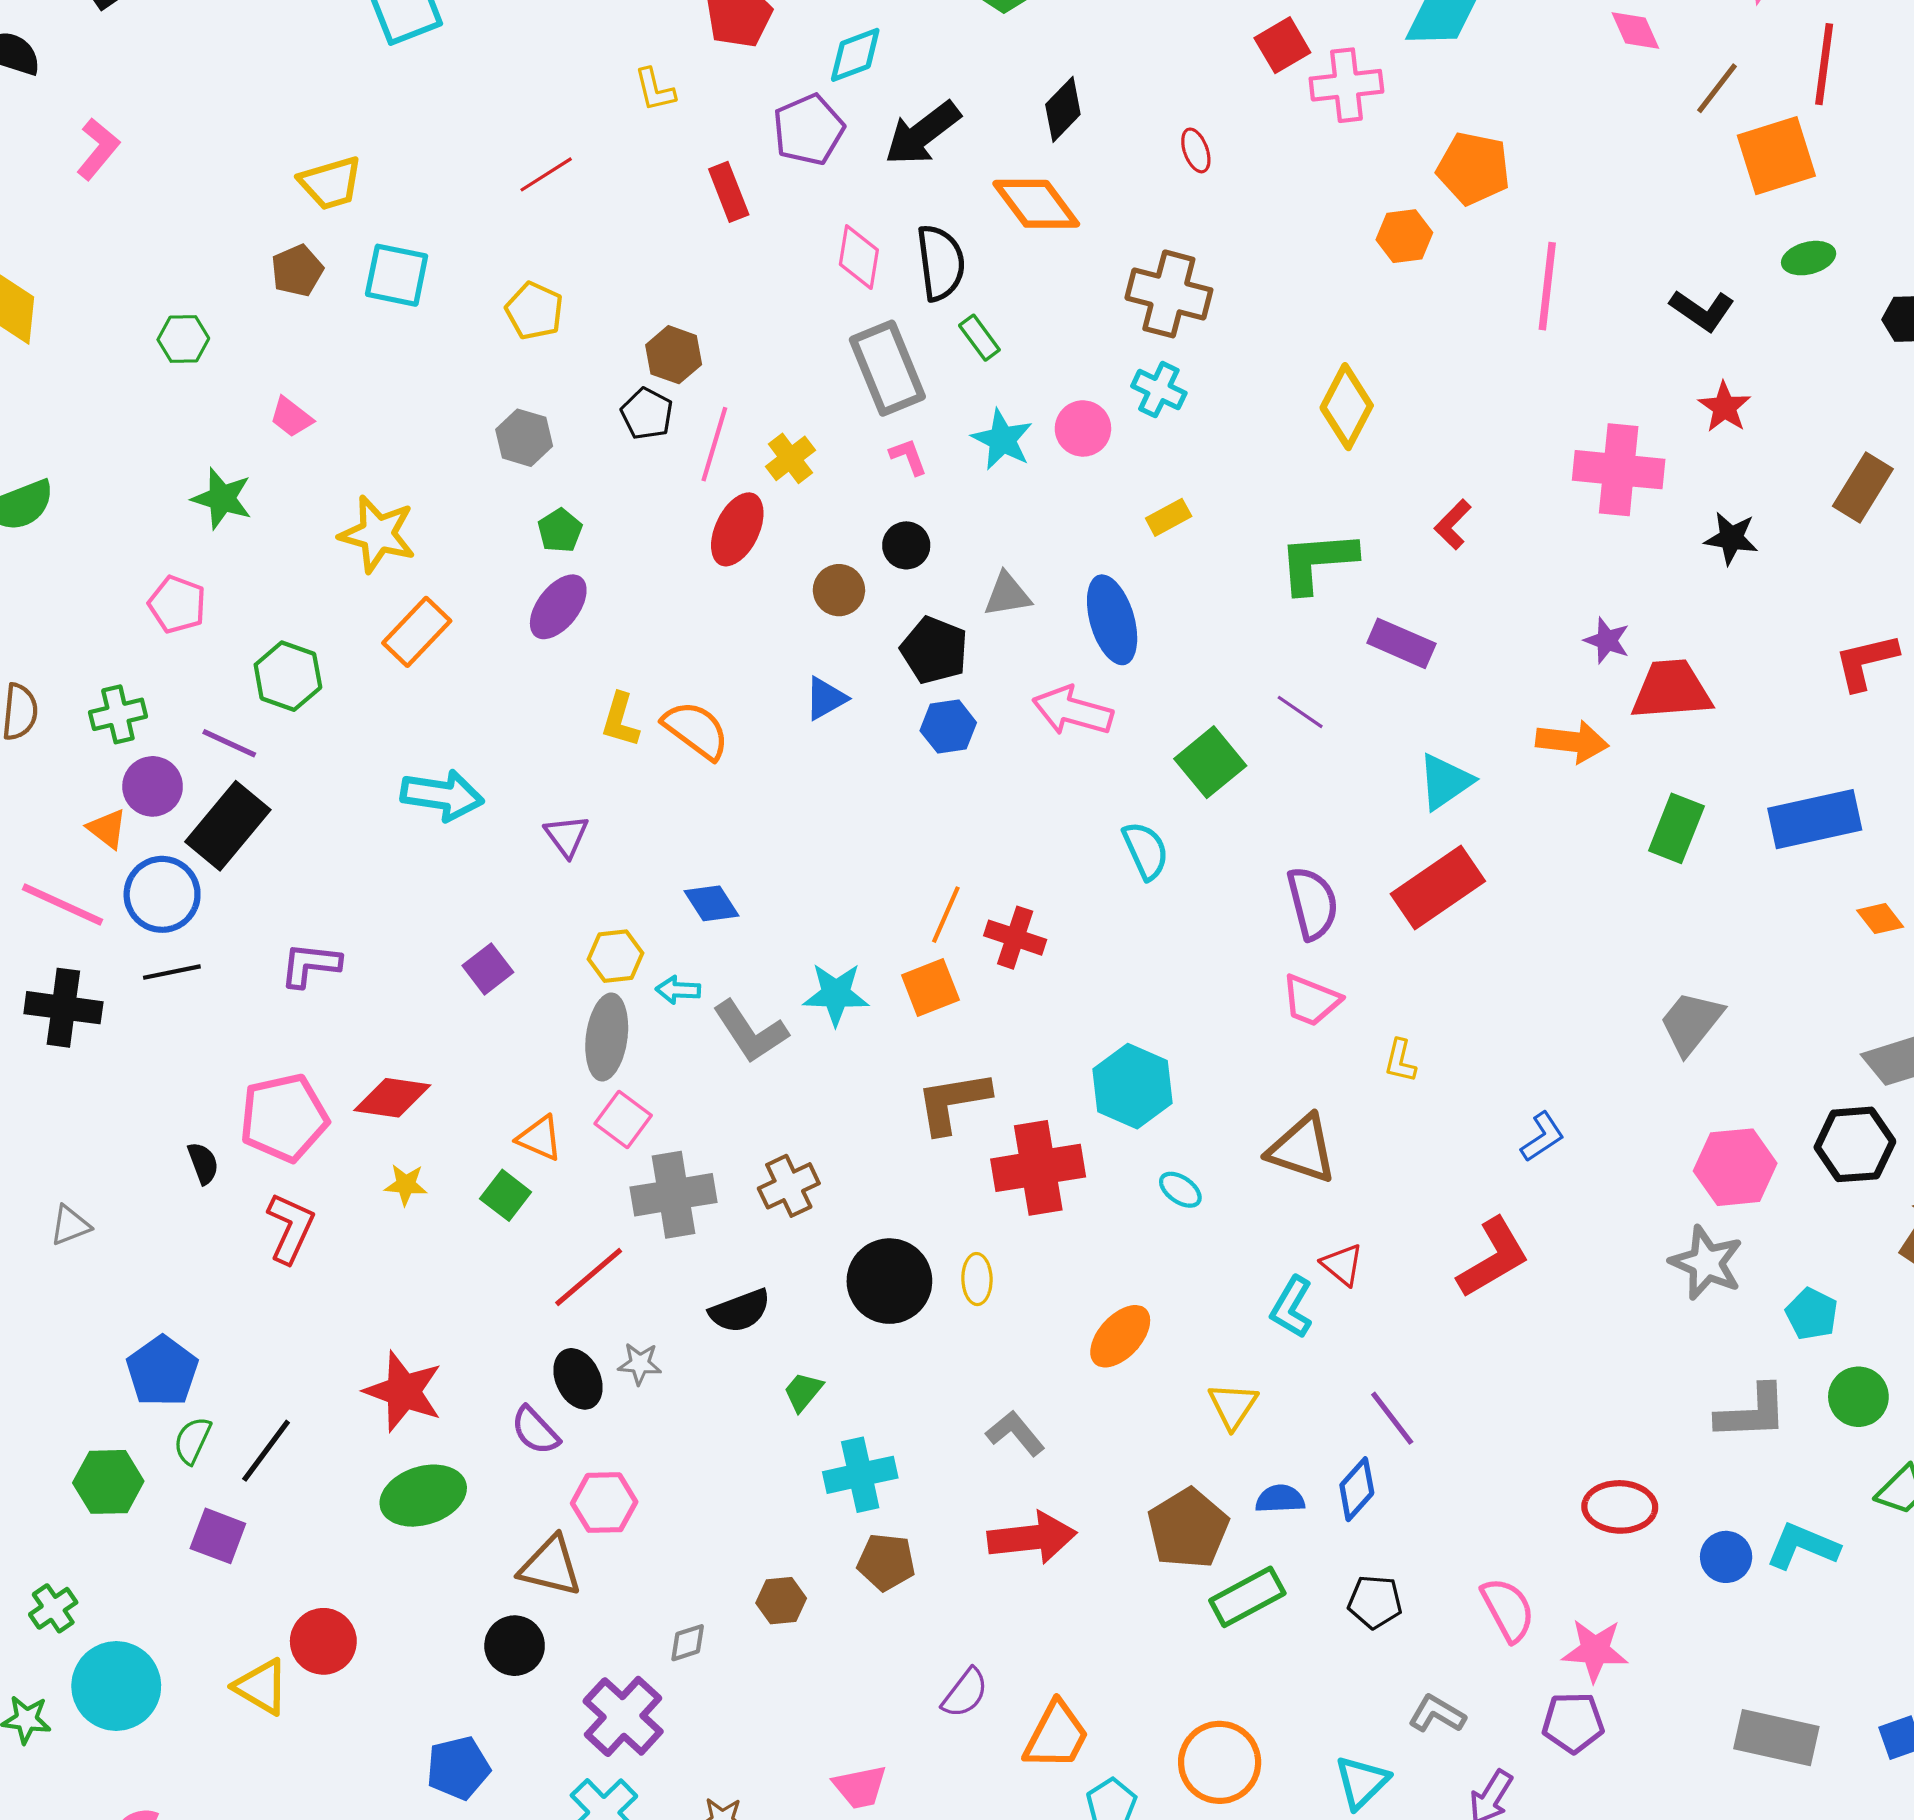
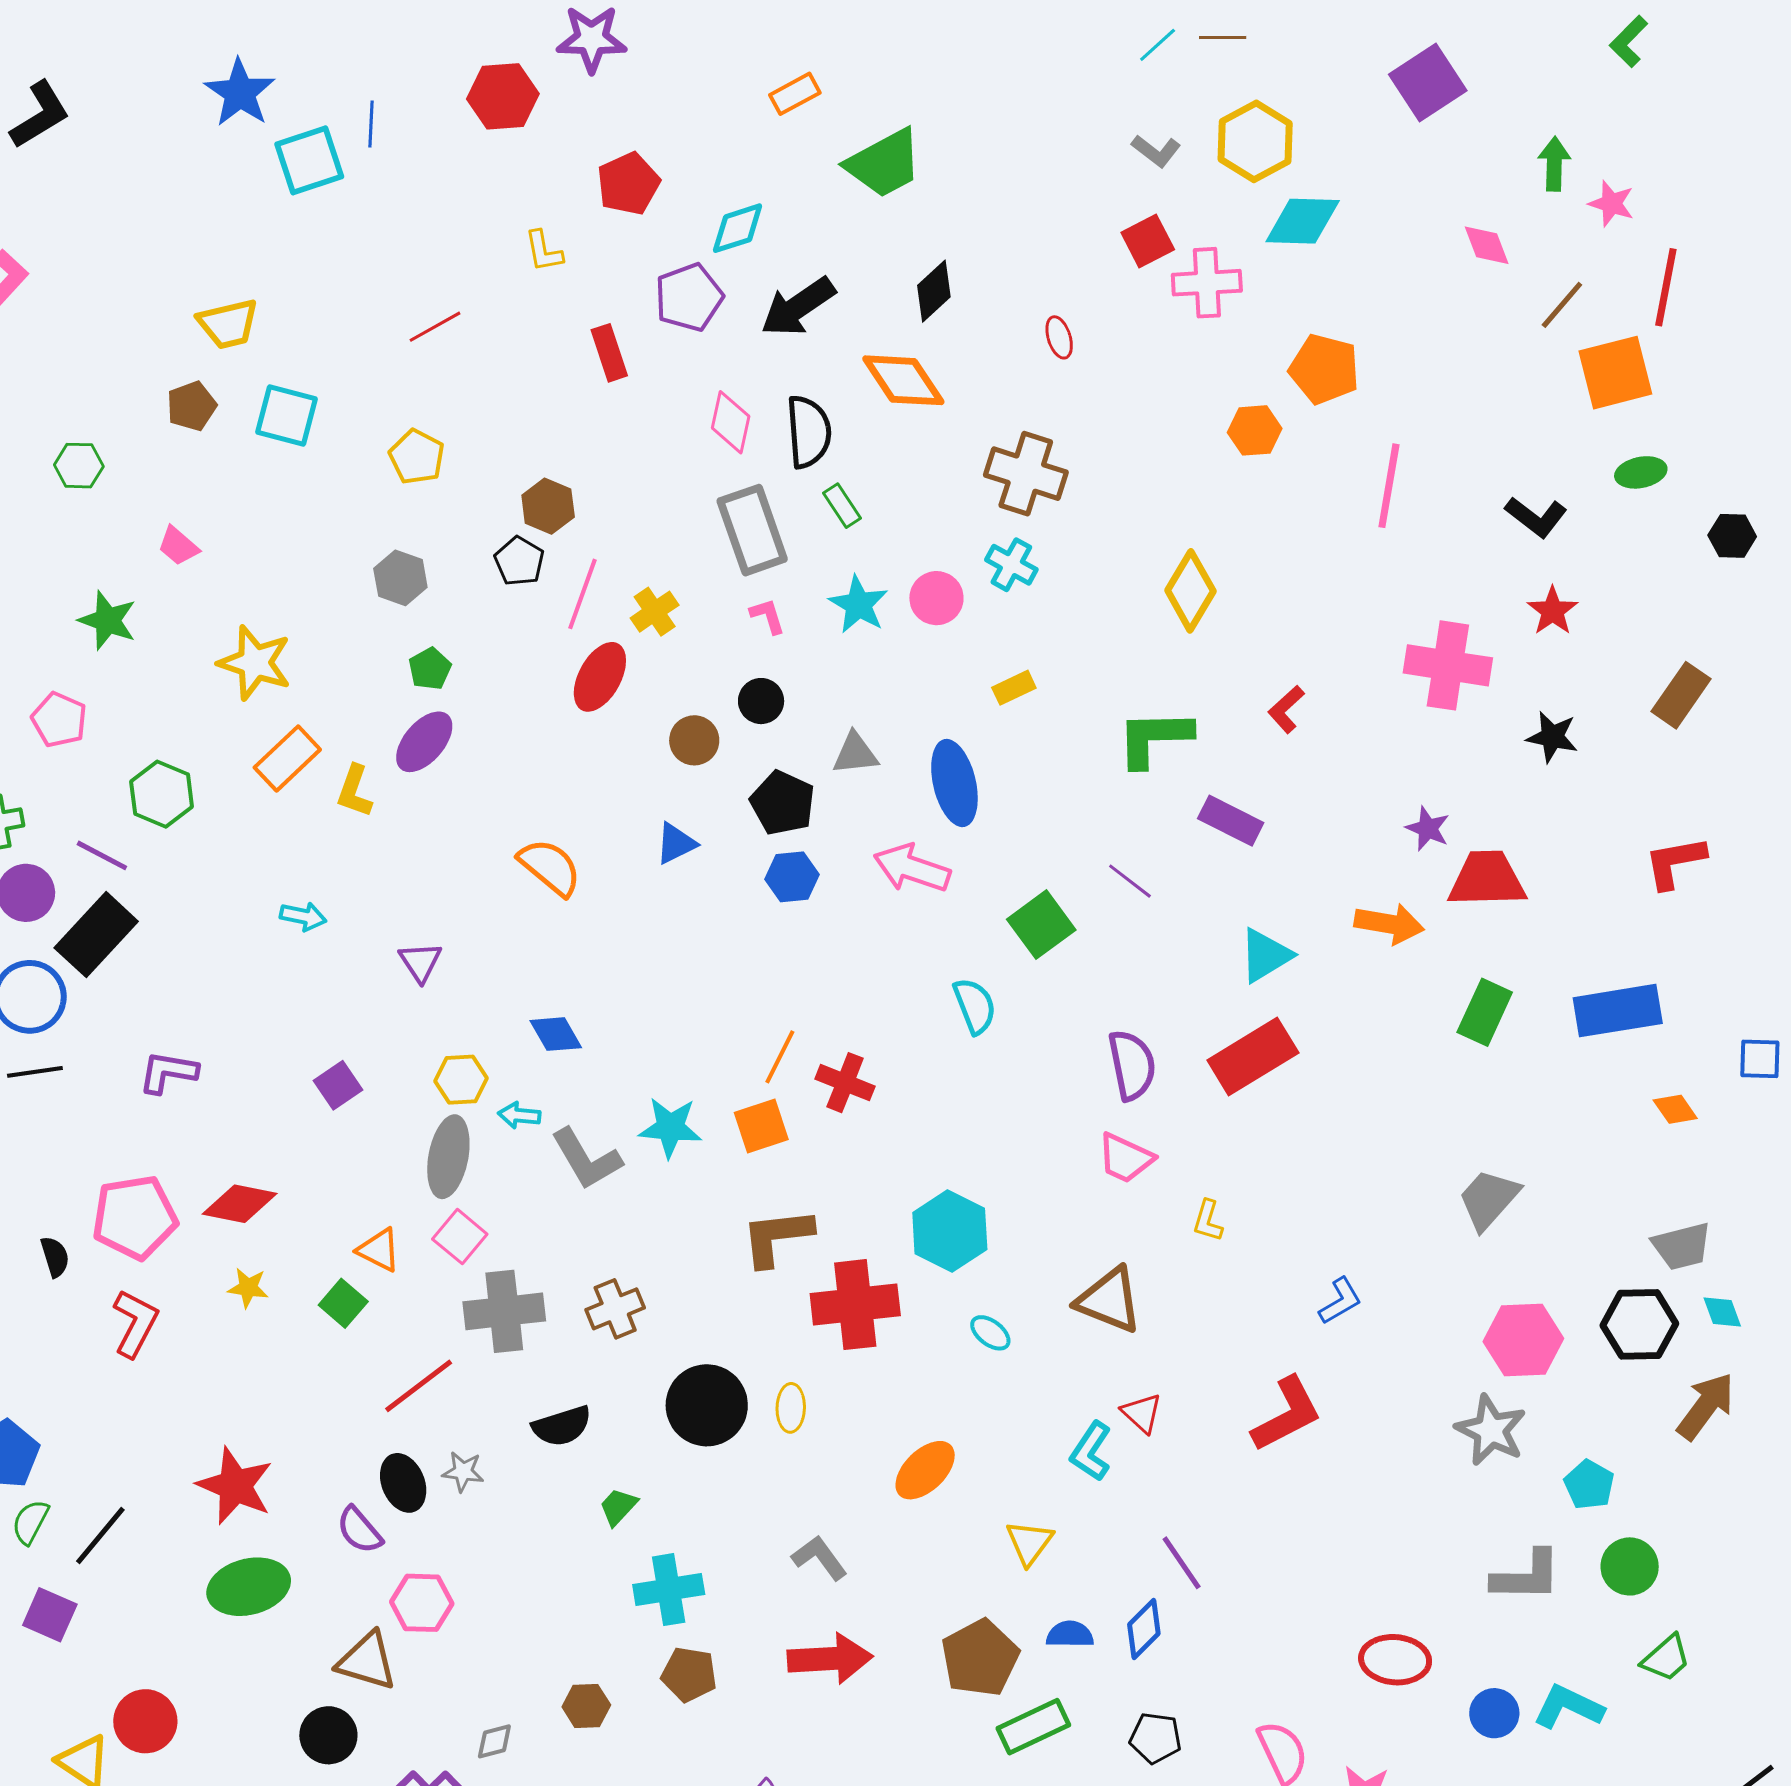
yellow L-shape: (620, 720) -> (354, 791), moved
cyan arrow: (442, 795) -> (303, 916), size x0.6

